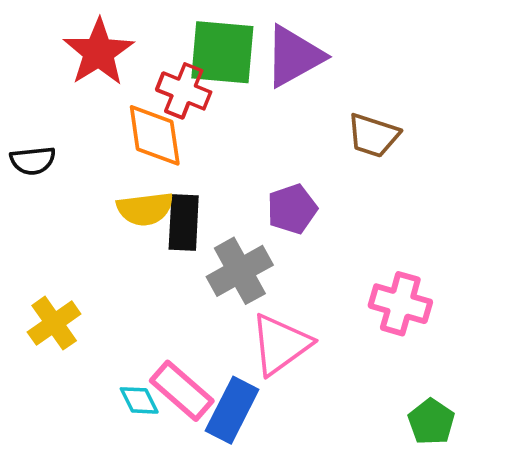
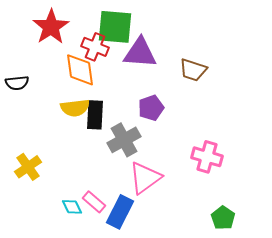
purple triangle: (294, 56) -> (140, 53), moved, turned 33
pink rectangle: (182, 391) -> (94, 202), size x0.7

